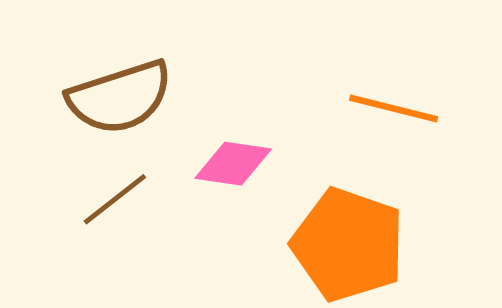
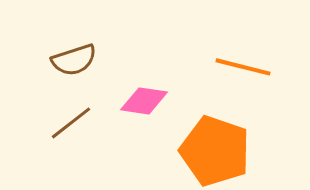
brown semicircle: (120, 97) -> (74, 60), size x0.7

